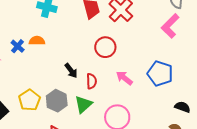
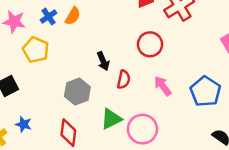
orange semicircle: (37, 41) -> (73, 16), turned 105
yellow pentagon: (29, 100) -> (36, 50), moved, turned -30
green triangle: (83, 104) -> (111, 119), moved

